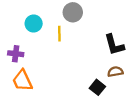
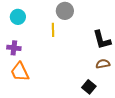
cyan circle: (34, 24) -> (18, 17), moved
black square: (97, 87) -> (89, 87), moved

